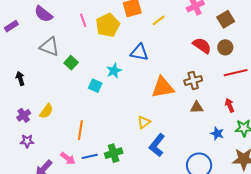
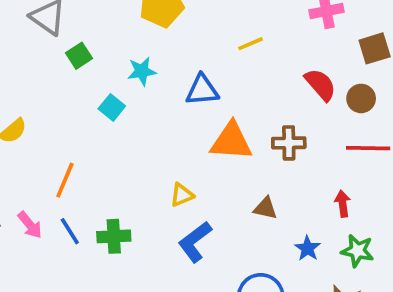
yellow line: (158, 20) -> (250, 44), moved
blue triangle: (139, 52) -> (202, 90), moved, turned -30
cyan star: (114, 71) -> (142, 71), moved
brown triangle: (197, 107) -> (265, 208), moved
blue line: (90, 156) -> (70, 231), turned 56

